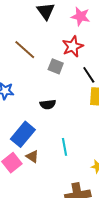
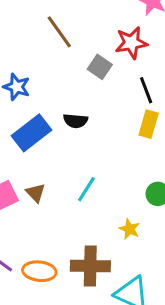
blue rectangle: (23, 134) -> (31, 133), moved
cyan line: (64, 147) -> (86, 189), turned 30

